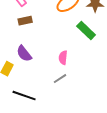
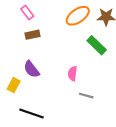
gray line: (60, 79) -> (86, 96), moved, turned 48

